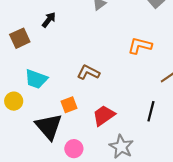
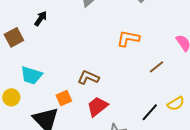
brown L-shape: (88, 72) -> (88, 77), moved
black line: (151, 111) -> (150, 112), moved, turned 30

